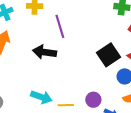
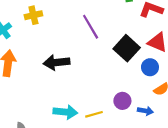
purple line: (60, 26) -> (91, 27), moved

